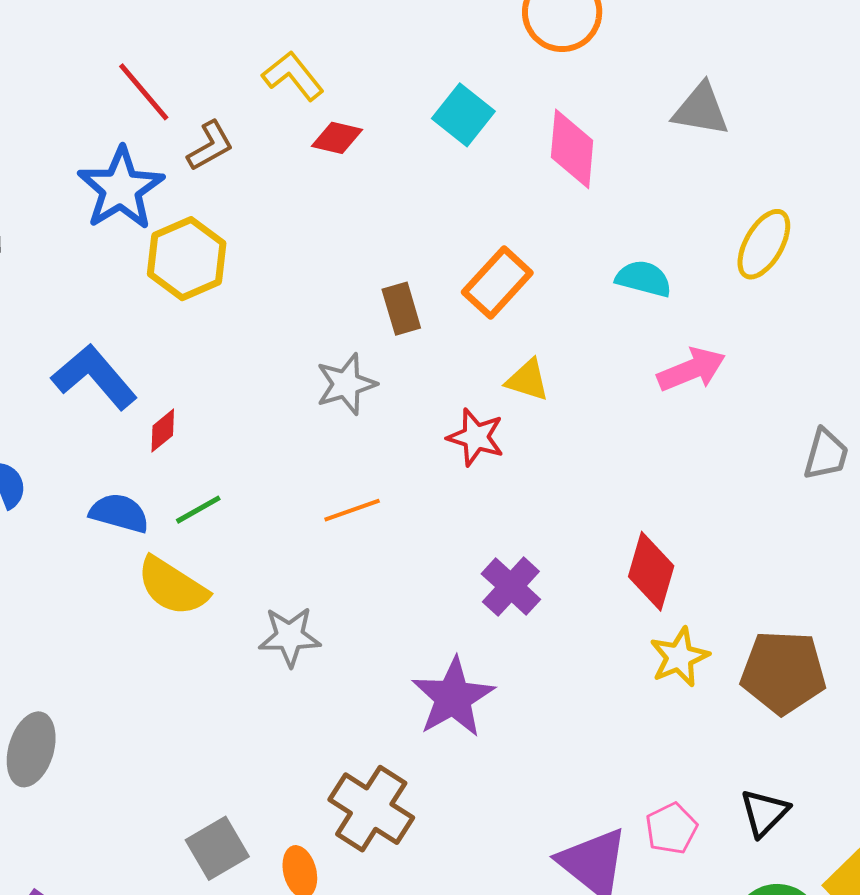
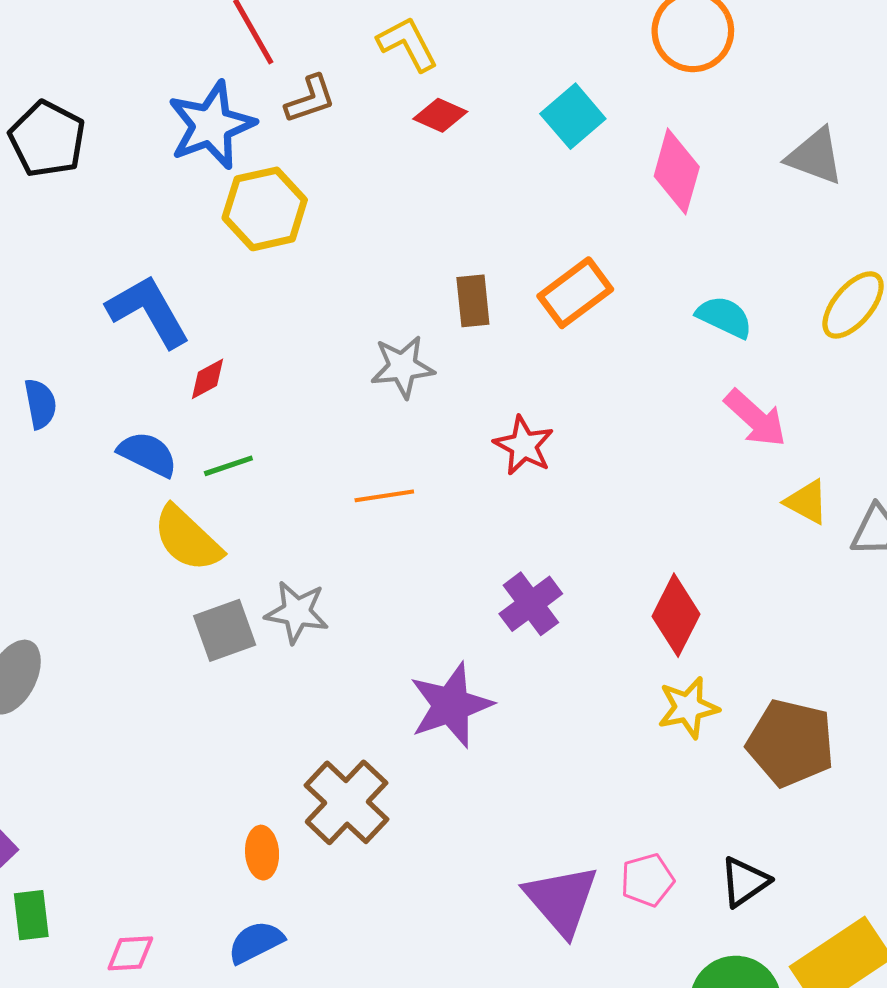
pink arrow: (691, 370) -> (755, 418), turned 54
yellow triangle: (528, 380) -> (807, 502), moved
gray square: (217, 848) -> (225, 630), moved

